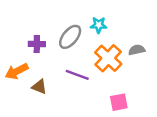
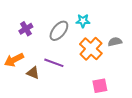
purple cross: (37, 44) -> (26, 29), moved, turned -32
purple line: (77, 75) -> (54, 63), moved

